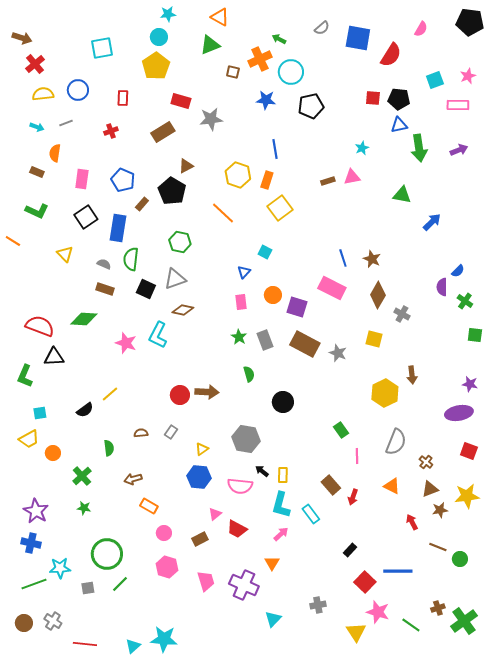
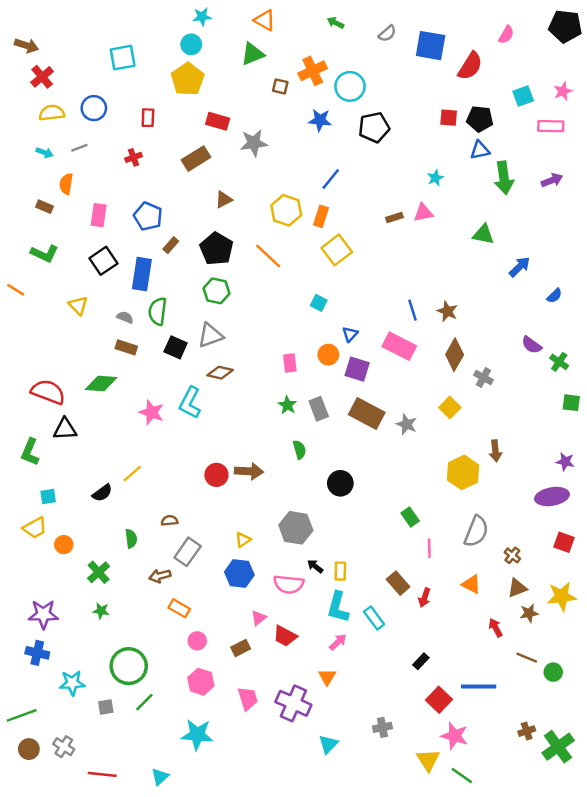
green arrow: (279, 39) -> (336, 23), moved
blue line: (275, 149) -> (331, 179), turned 48
black pentagon: (172, 191) -> (216, 249), moved
blue semicircle: (458, 271) -> (554, 296), moved
blue triangle: (244, 272) -> (350, 334), moved
purple semicircle: (442, 287) -> (532, 345), turned -54
yellow square: (374, 339) -> (450, 408), turned 30
gray rectangle: (171, 432) -> (188, 552), moved, size x1.6
purple star: (36, 511) -> (43, 614), turned -30
green line: (34, 584) -> (22, 715), moved
green line: (411, 625) -> (462, 776), moved
cyan star: (164, 639) -> (197, 735), moved

